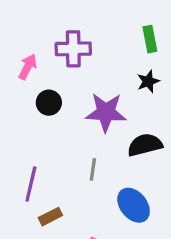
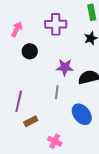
purple cross: (73, 49) -> (56, 24), moved
purple star: (106, 112) -> (65, 67), moved, size x0.7

